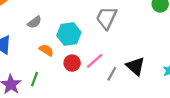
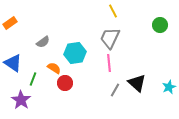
pink line: (95, 61) -> (109, 63), moved, turned -54
red circle: (72, 63) -> (65, 83), moved
green line: (34, 79) -> (33, 79), moved

